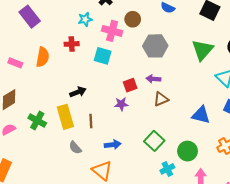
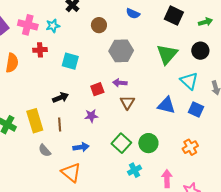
pink cross: (112, 31) -> (28, 25), moved
black arrow: (78, 92) -> (61, 98), moved
brown triangle: (161, 99) -> (127, 102), turned -35
purple star: (121, 104) -> (91, 116), moved
blue triangle: (201, 115) -> (166, 105), moved
green circle: (188, 151) -> (148, 143), moved

